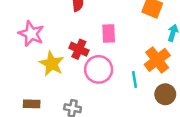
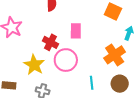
yellow star: (52, 64) -> (34, 65), moved
cyan line: (134, 80) -> (92, 83), moved

